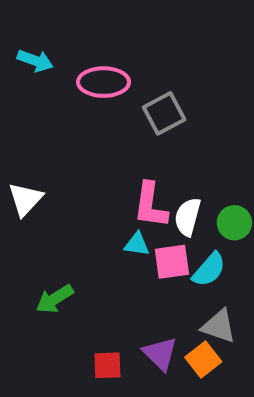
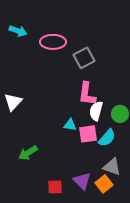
pink L-shape: (150, 205) -> (87, 94), moved

